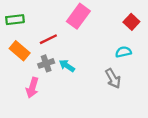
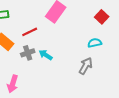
gray arrow: (113, 78) -> (86, 66), turned -120
pink arrow: (32, 88) -> (13, 84), moved

